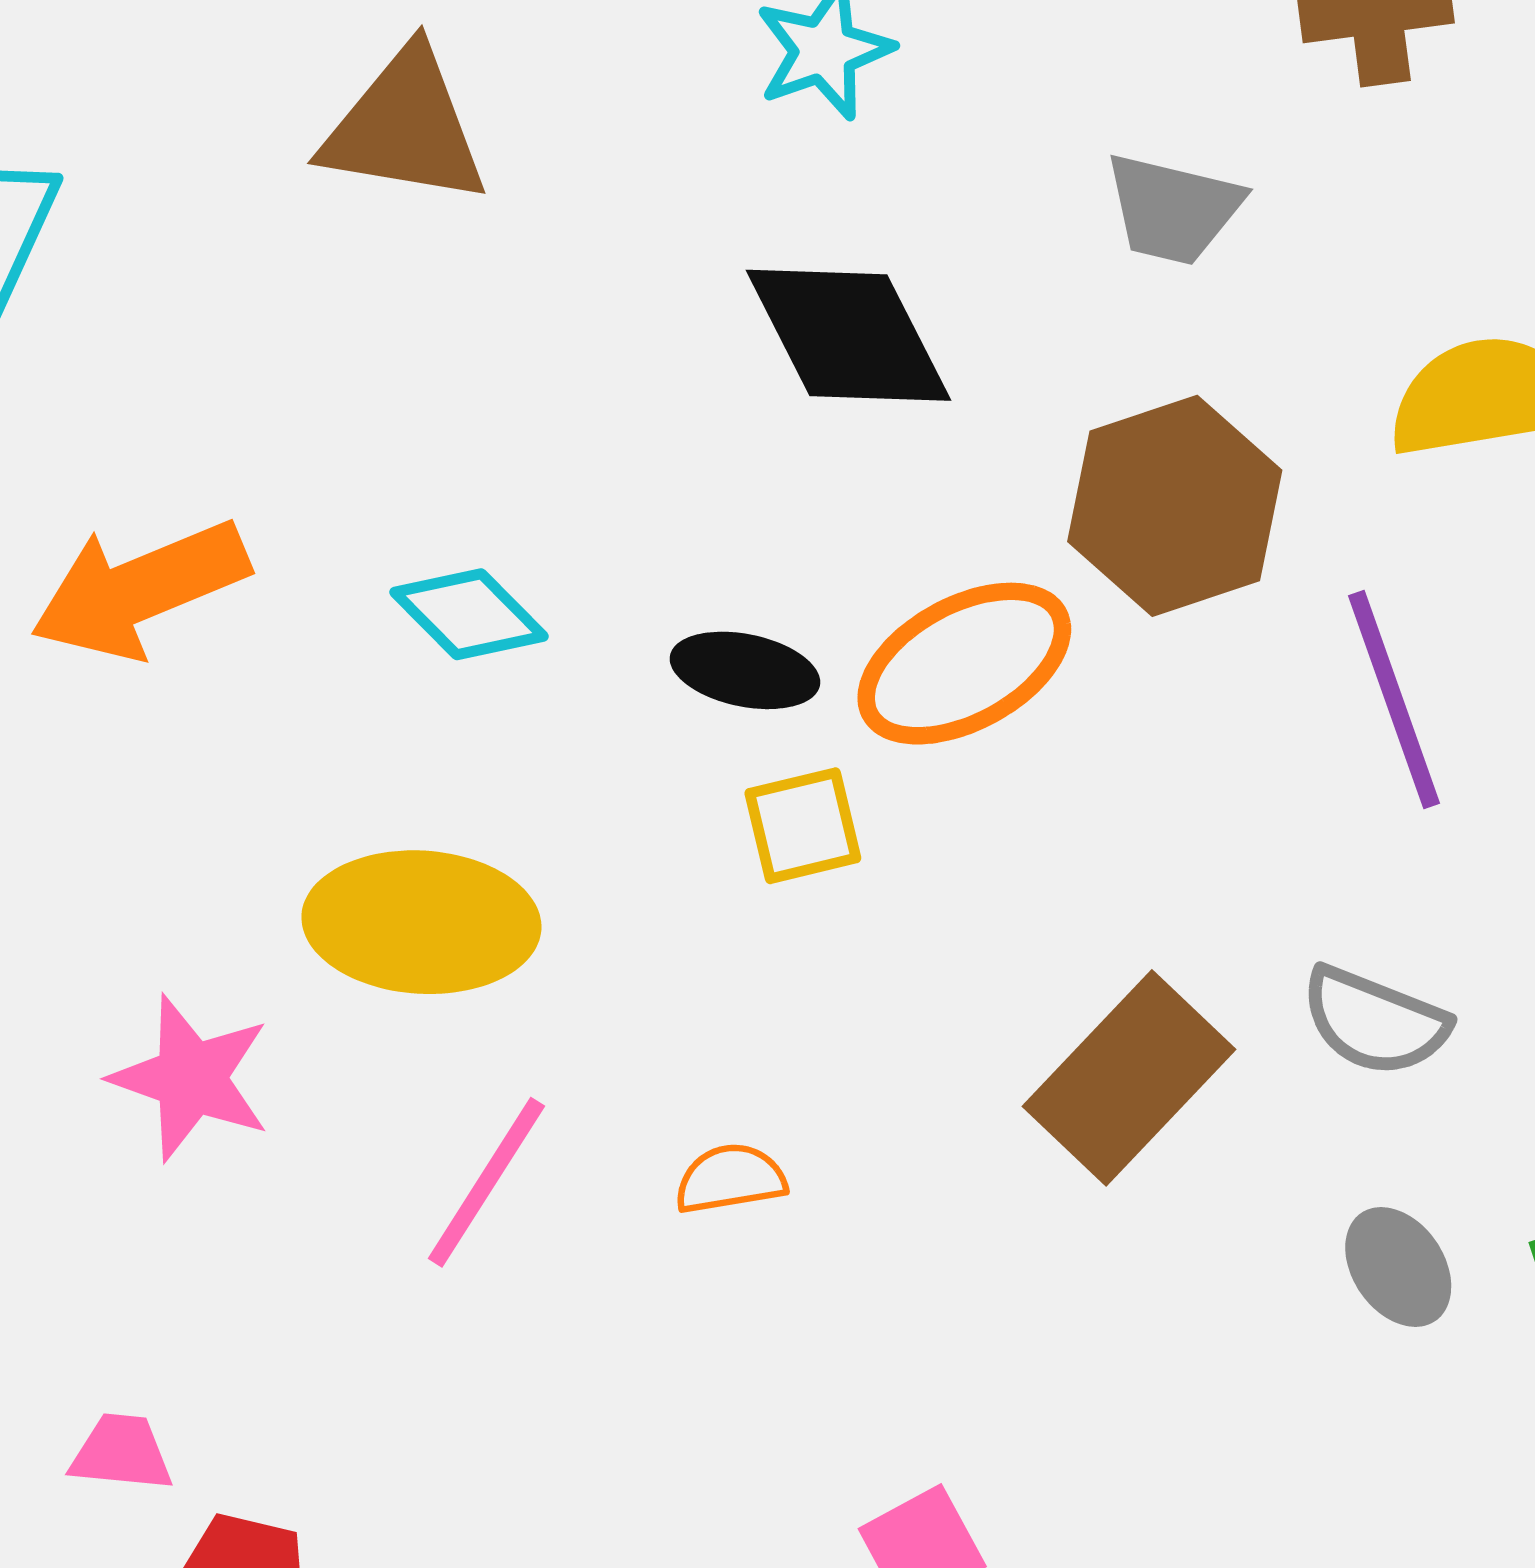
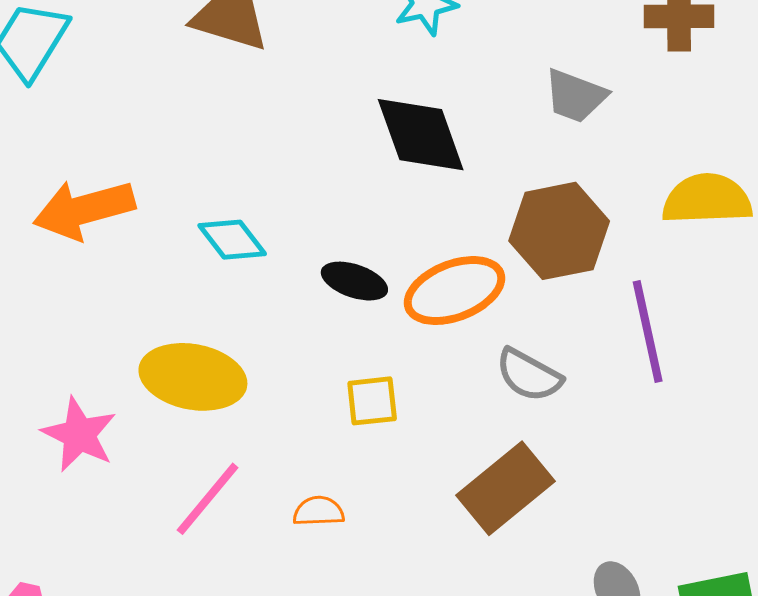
yellow square: (803, 826) -> (372, 401), moved
gray semicircle: (1375, 1021) -> (529, 375), moved

